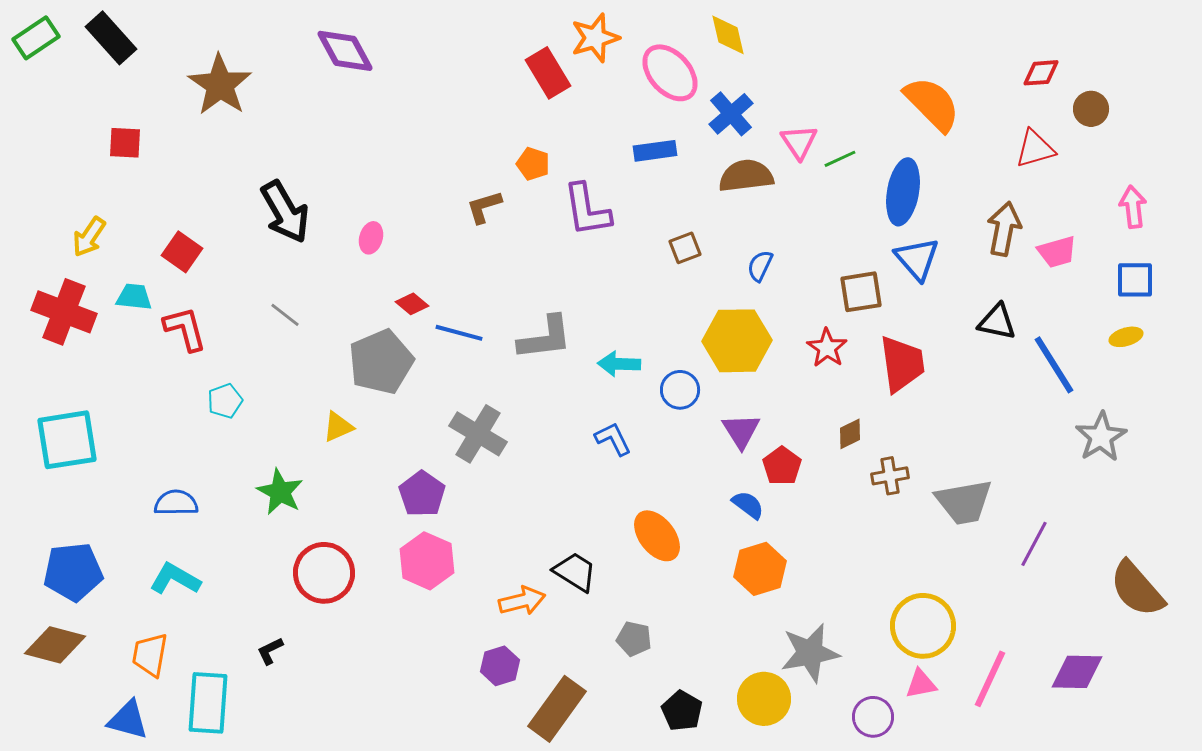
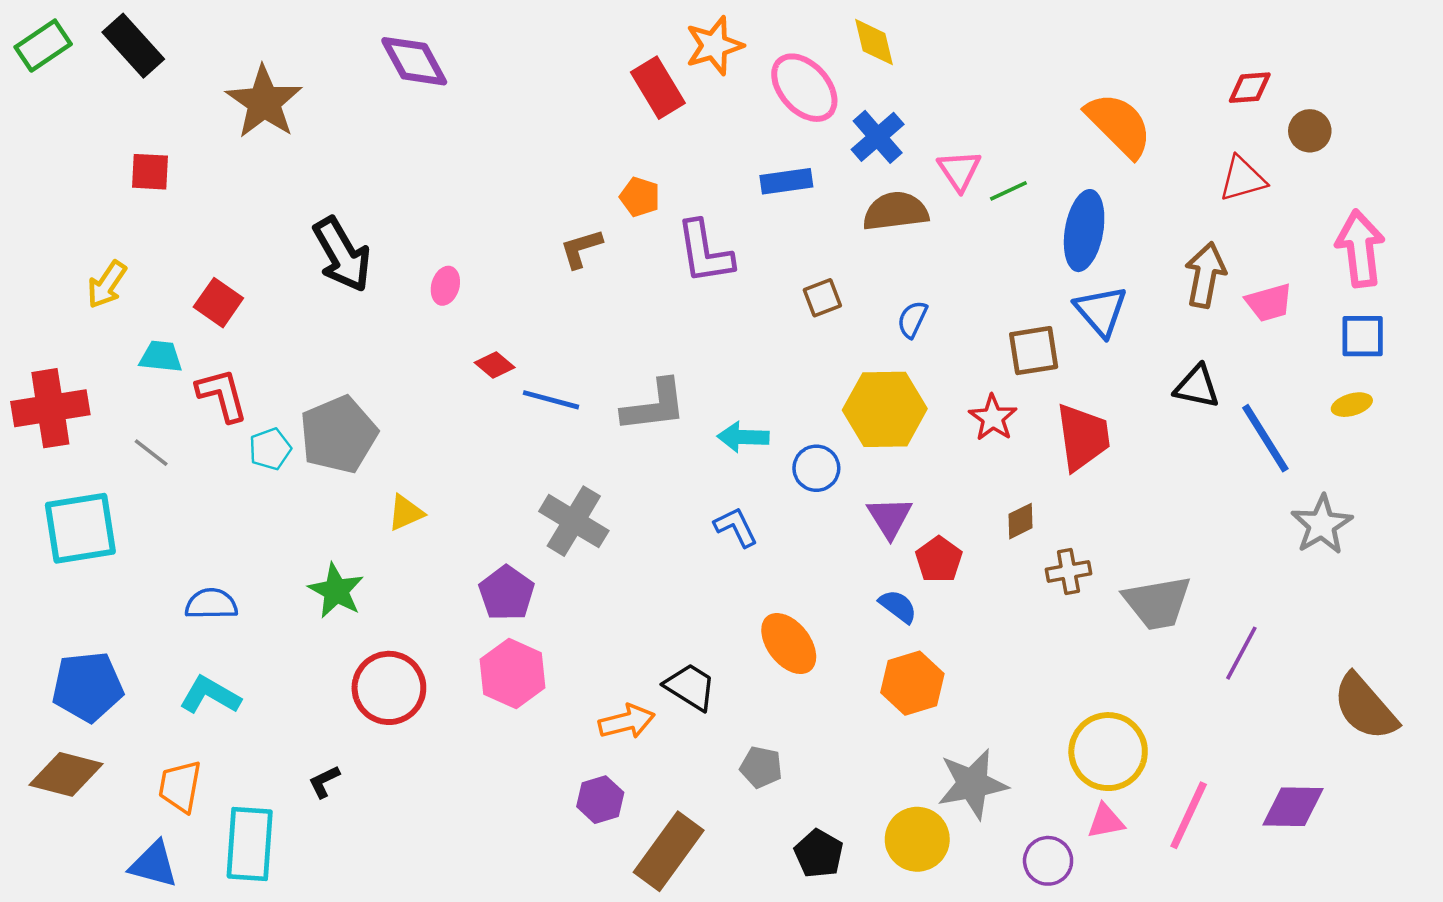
pink arrow: (1133, 207) -> (1360, 249), size x1.5
red cross: (64, 312) -> (50, 408), moved, turned -30
gray line: (285, 315) -> (151, 453), moved
gray pentagon: (381, 362) -> (339, 435), moved
cyan pentagon: (225, 401) -> (270, 449), moved

